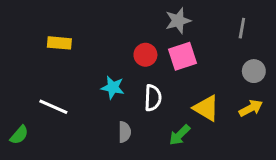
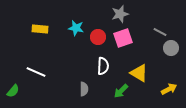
gray line: (242, 28) -> (160, 32), moved, turned -72
cyan star: (113, 87) -> (76, 28), moved
yellow arrow: (251, 108) -> (169, 89), moved

